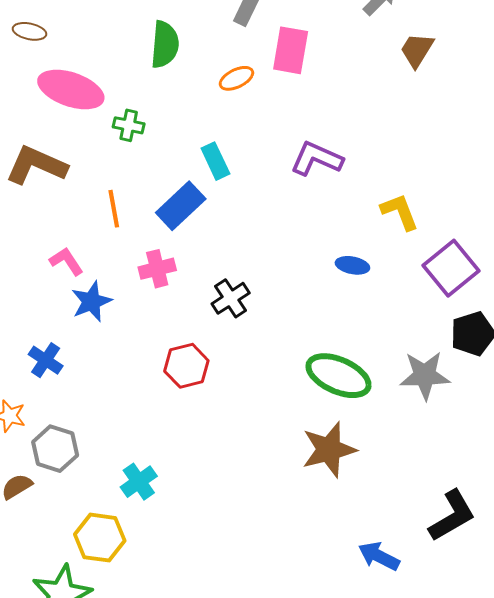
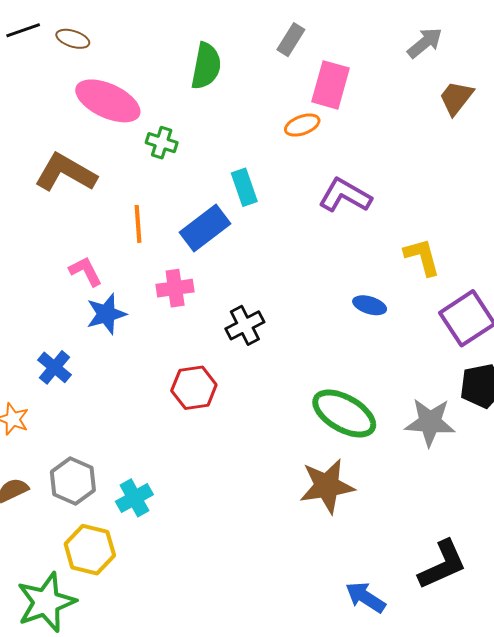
orange ellipse: (236, 78) -> (302, 125), moved
gray hexagon: (55, 449) -> (73, 481), moved

